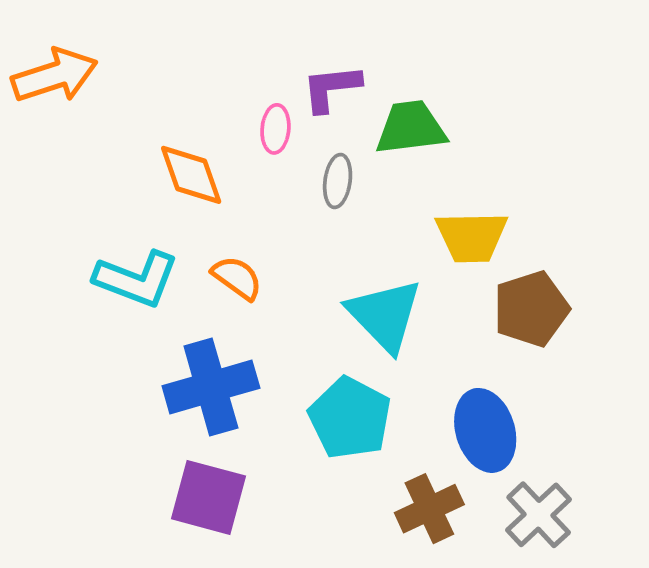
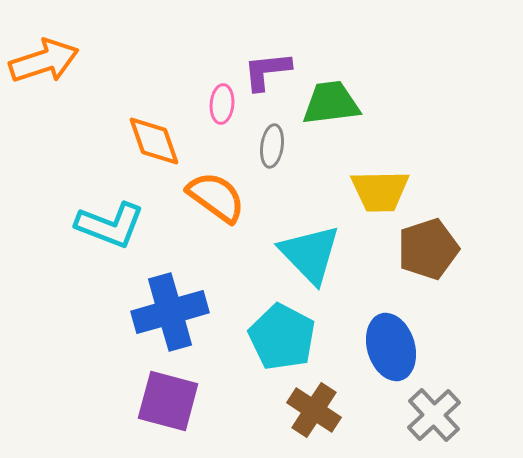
orange semicircle: (237, 278) -> (216, 197), moved, size x1.4
brown cross: (429, 509) -> (314, 410), moved, turned -32

